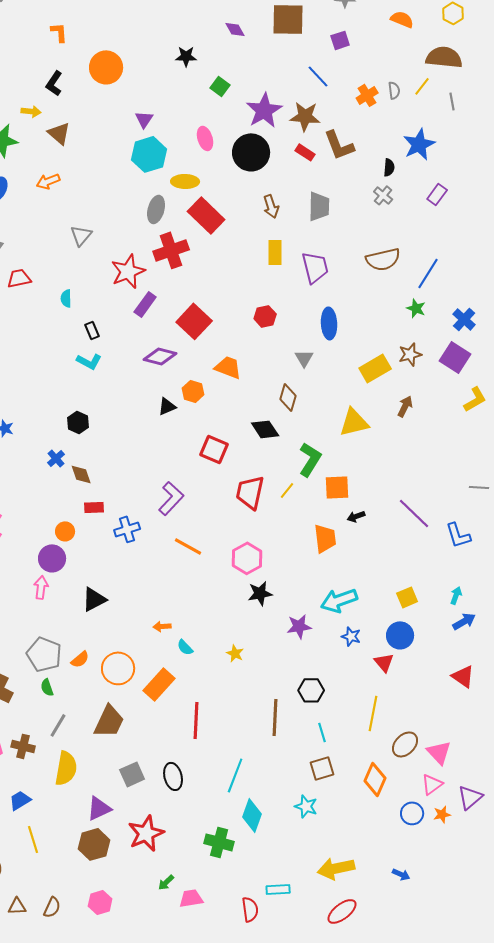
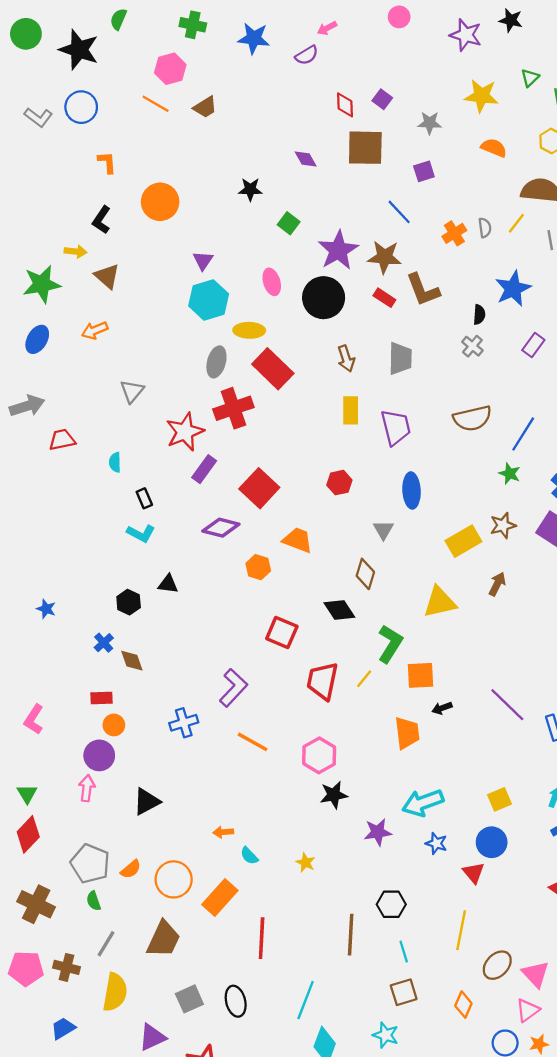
black triangle: (167, 406) -> (168, 584), moved, turned 30
red rectangle: (94, 507) -> (101, 698), moved
orange diamond: (375, 779) -> (463, 1005), size x0.7

